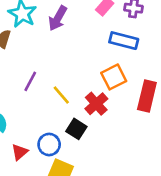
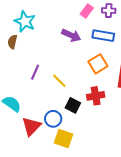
purple arrow: (58, 18) -> (71, 35), moved, turned -90
red cross: (96, 104) -> (96, 96), moved, turned 36
red triangle: (20, 152) -> (31, 126), size x1.5

